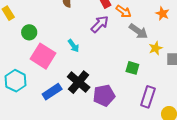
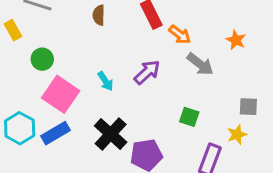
purple arrow: (100, 24) -> (147, 72), moved
yellow star: (156, 48) -> (237, 135), moved
blue rectangle: (52, 92) -> (55, 133), moved

